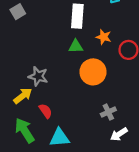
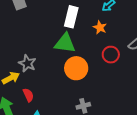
orange star: (104, 37) -> (100, 27), moved
green triangle: (76, 46) -> (65, 43), size x1.6

